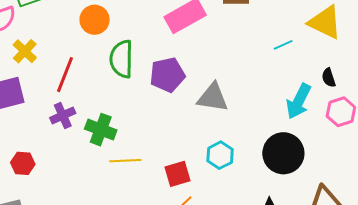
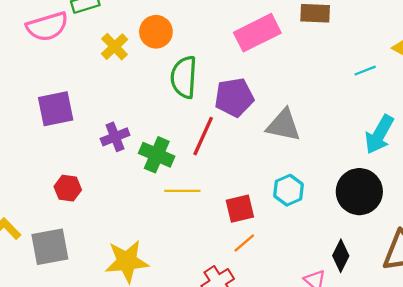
yellow cross: (25, 51) -> (115, 47), moved
red line: (65, 75) -> (203, 136), moved

